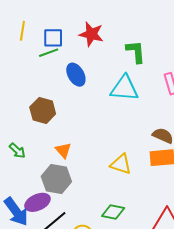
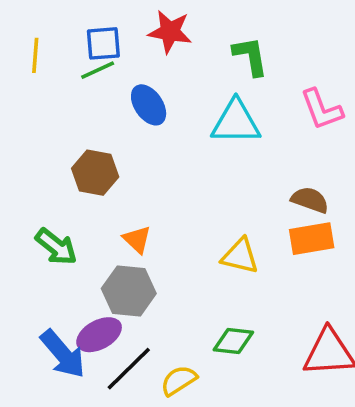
yellow line: (22, 31) -> (35, 55), moved
green arrow: (17, 151) -> (56, 247), size x1.4

